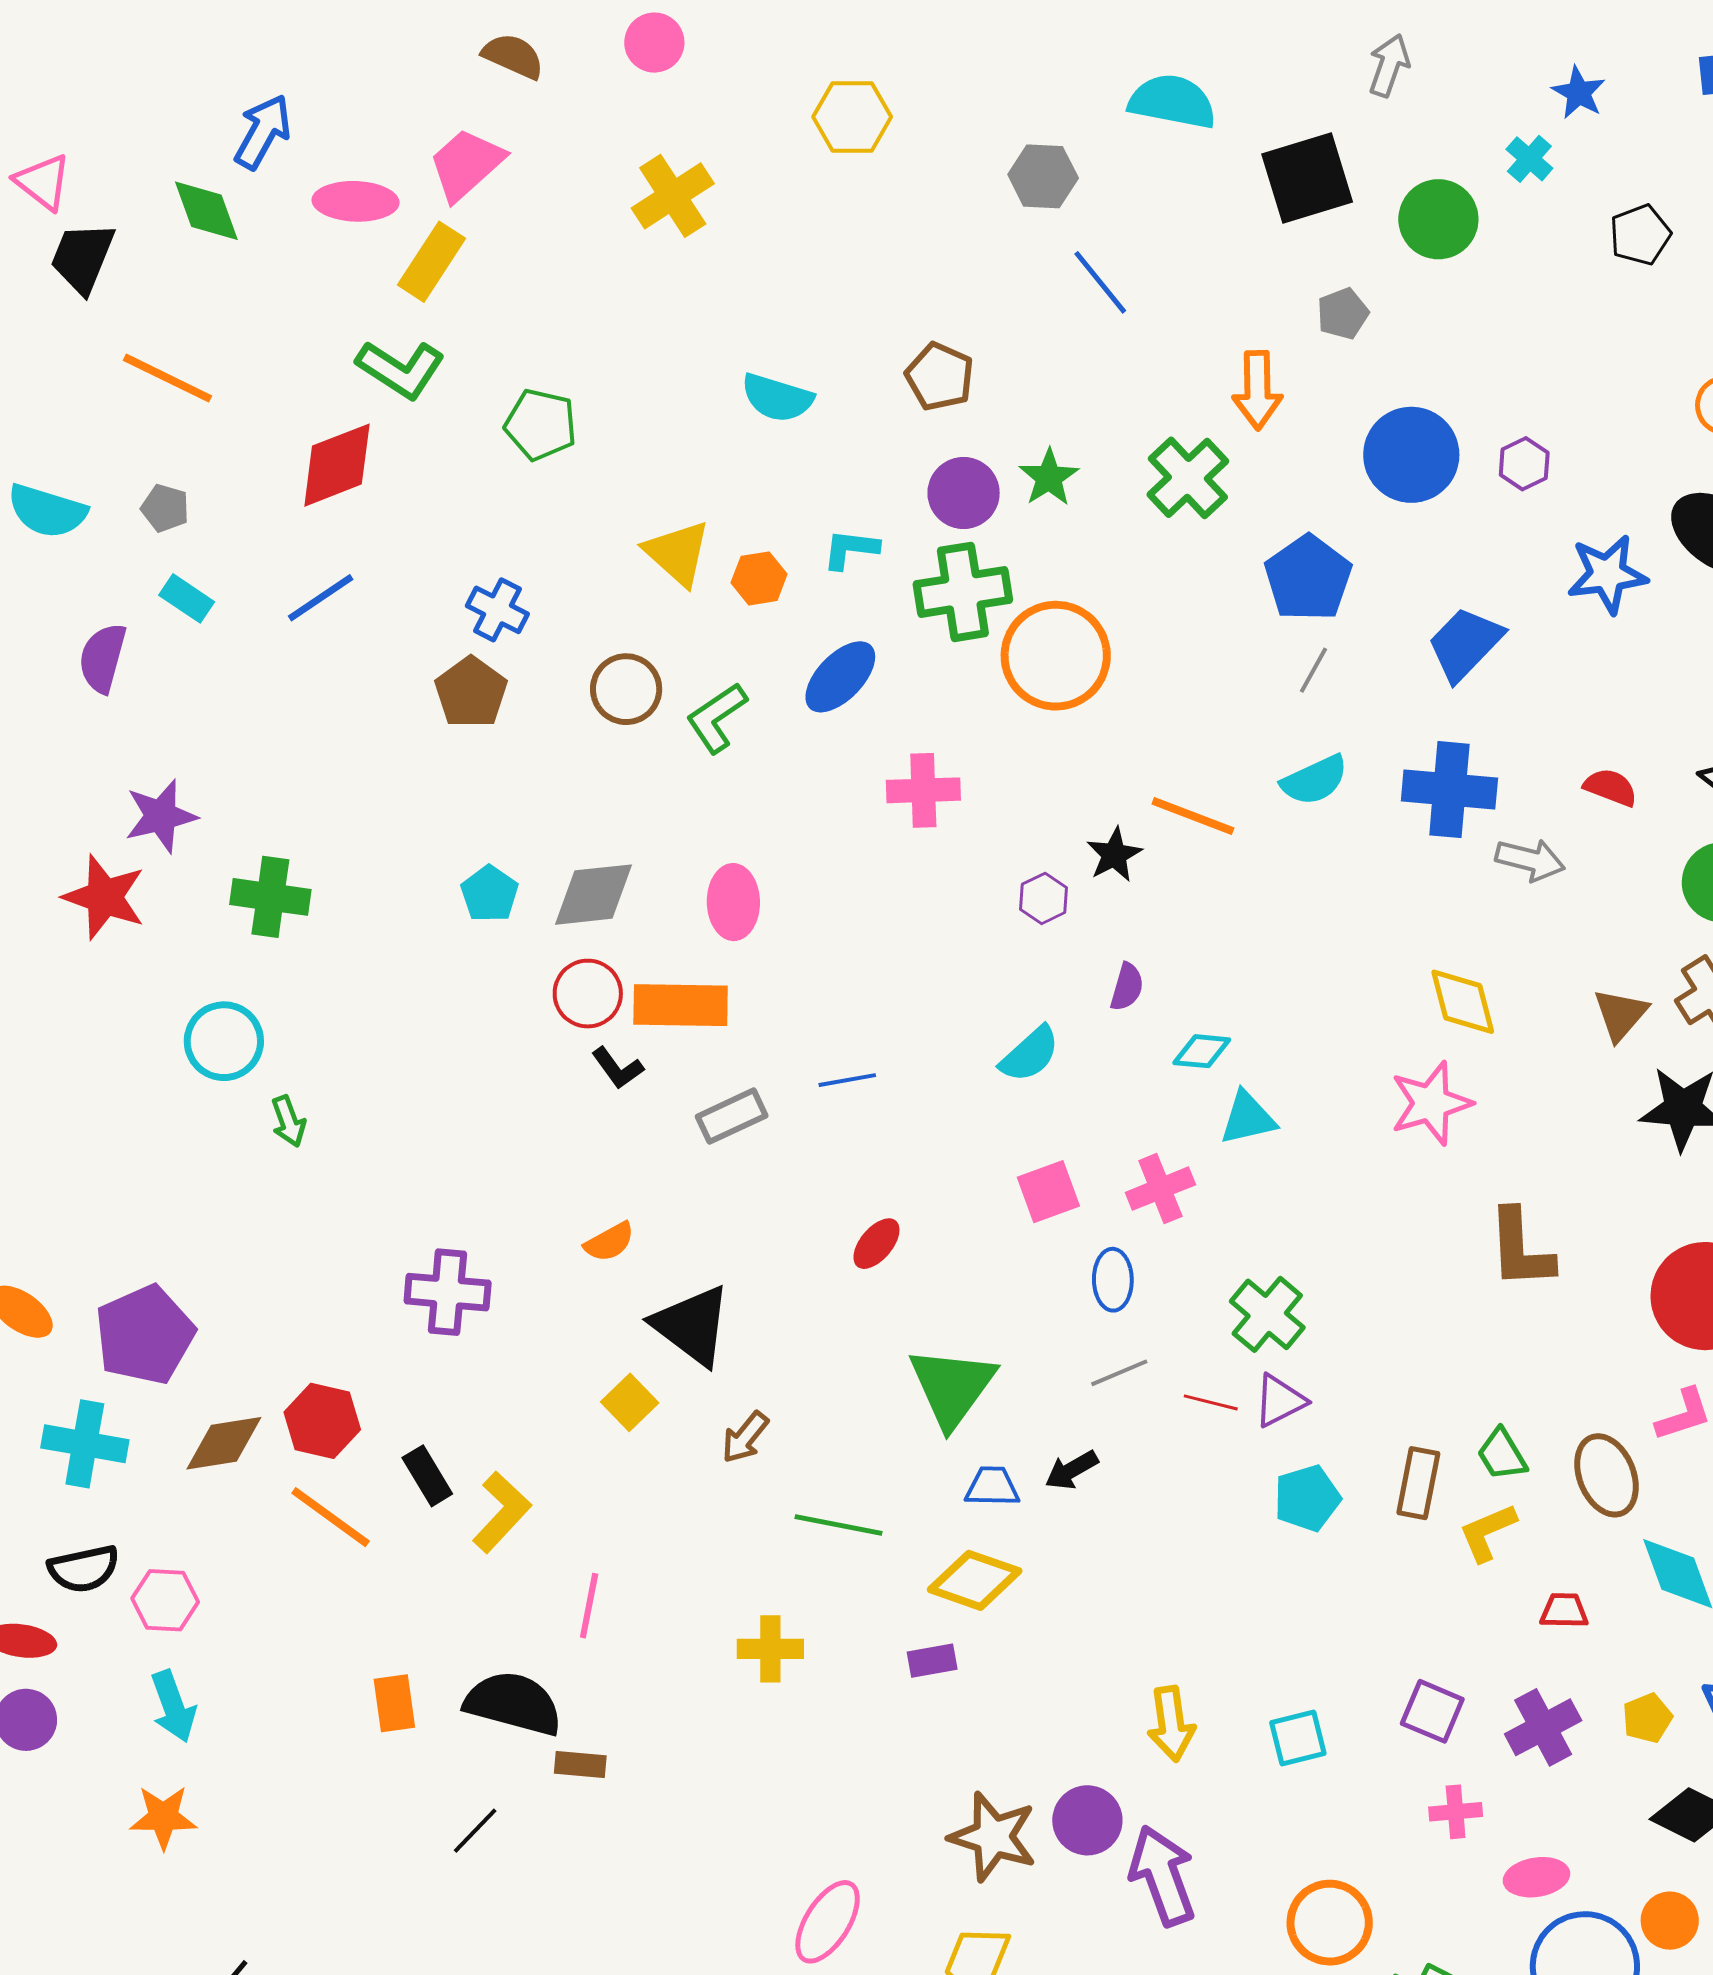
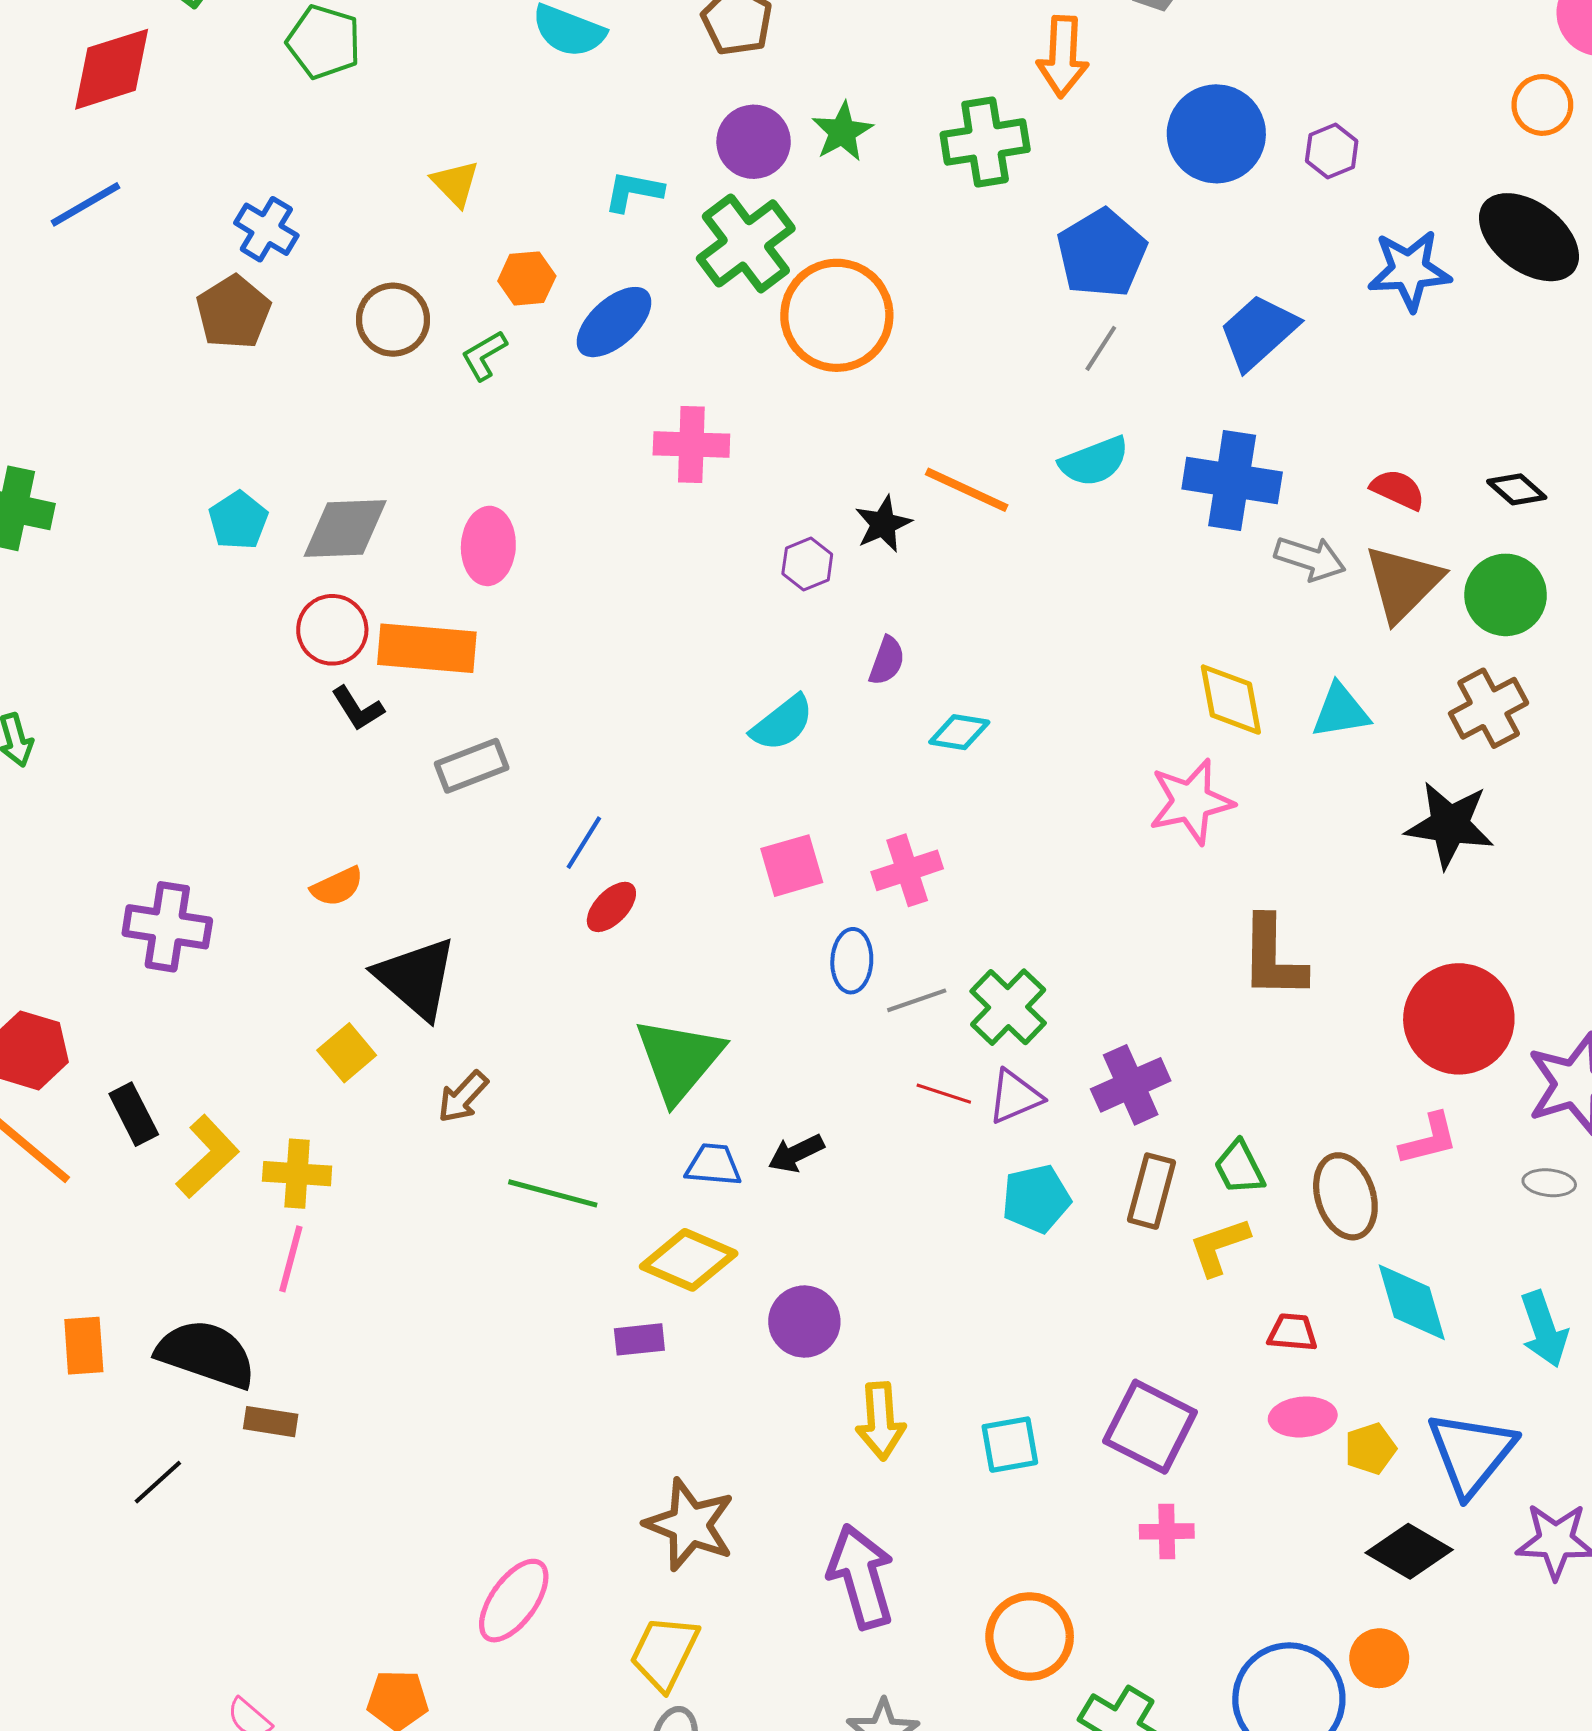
green cross: (1188, 478) -> (985, 142), turned 30
yellow triangle: (677, 553) -> (455, 183), size x0.7
orange hexagon: (759, 578) -> (527, 278), moved
green cross: (963, 592) -> (746, 243), turned -32
green L-shape: (717, 718) -> (484, 355), size x0.7
brown triangle: (1621, 1015) -> (1403, 583), moved, size x1.4
blue line: (847, 1080) -> (584, 843), moved, turned -52
cyan triangle: (1248, 1118) -> (1341, 711), moved
gray line: (1119, 1373) -> (917, 1000), moved
yellow cross: (770, 1649) -> (297, 1174), moved
purple square: (1432, 1711) -> (1150, 1427), size x1.4
purple cross: (1543, 1727) -> (1131, 1085), moved
purple circle: (1087, 1820) -> (804, 1322), moved
pink ellipse: (1536, 1877) -> (1303, 1417), moved

